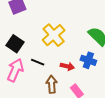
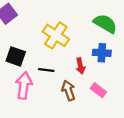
red arrow: (67, 66) -> (80, 66), turned 80

